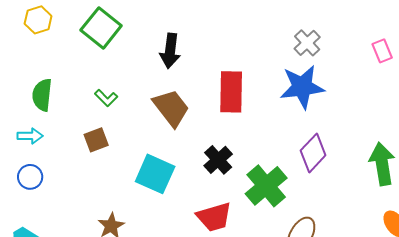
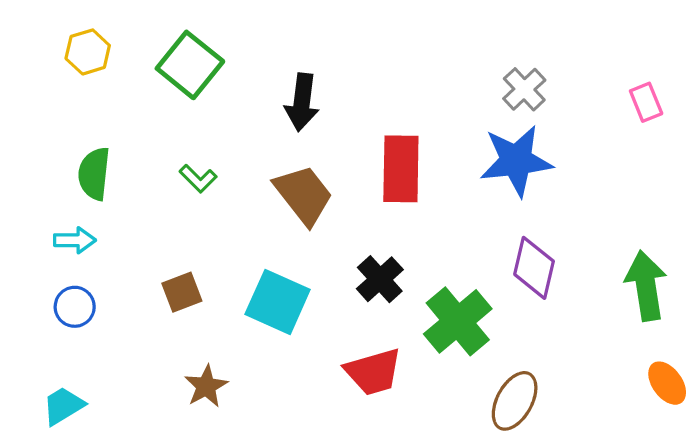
brown square: (96, 140) -> (182, 292), moved
purple diamond: (313, 153) -> (534, 268), turned -30

